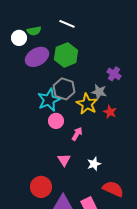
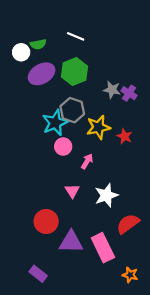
gray star: (99, 92) -> (112, 90), moved
yellow star: (87, 104) -> (98, 127), turned 30
white star: (94, 164) -> (106, 195), size x1.5
red semicircle: (113, 189) -> (128, 224), turned -60

